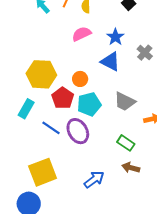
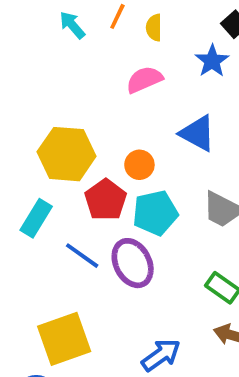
blue star: (115, 37) -> (212, 61), moved

